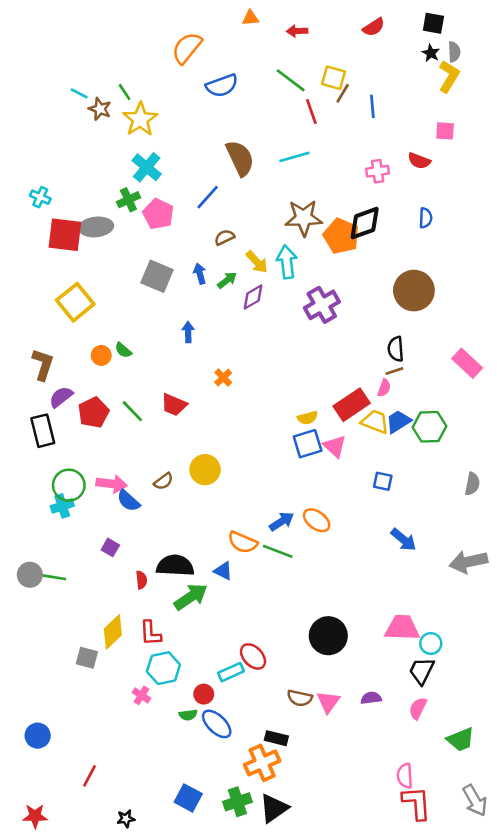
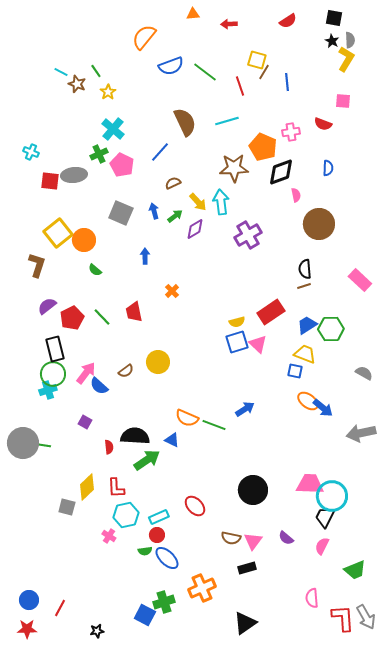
green line: (291, 80) -> (205, 72), moved
yellow star: (140, 119) -> (108, 92), size x0.6
red square: (65, 235) -> (50, 181), size x0.7
orange pentagon: (341, 236) -> (263, 147), moved
orange circle: (101, 355) -> (84, 240), moved, size x1.5
brown L-shape: (43, 365) -> (37, 265), moved
pink semicircle: (384, 388) -> (296, 195), moved, turned -32
red trapezoid: (174, 405) -> (134, 312), turned 55
yellow trapezoid: (375, 422) -> (305, 354), moved
black rectangle: (43, 431) -> (55, 349), moved
pink arrow: (112, 484) -> (86, 373), turned -60
gray semicircle: (472, 484) -> (364, 373), turned -72
orange ellipse: (317, 520) -> (308, 401), moved
blue arrow: (282, 522) -> (245, 409), moved
blue arrow: (404, 540) -> (323, 408), moved
gray circle: (30, 575) -> (23, 443), size x1.6
cyan circle: (431, 643) -> (332, 496), size x1.8
cyan rectangle: (231, 672) -> (159, 517), moved
purple semicircle: (371, 698) -> (286, 538), turned -133
blue circle: (38, 736) -> (29, 600), moved
black rectangle: (276, 738) -> (247, 568), moved, turned -30
red line: (90, 776) -> (60, 608), moved
green cross: (237, 802) -> (164, 602), moved
red L-shape: (417, 803) -> (343, 618), moved
black triangle: (274, 808) -> (245, 623), moved

